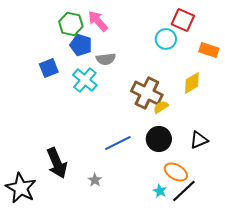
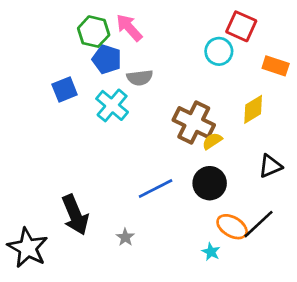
black triangle: (199, 140) -> (270, 166), moved
black line: (184, 191) -> (258, 224), moved

